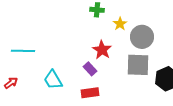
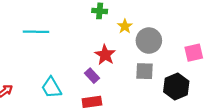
cyan line: (23, 51) -> (36, 32), moved
gray square: (138, 65) -> (144, 71), size x0.7

